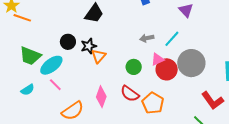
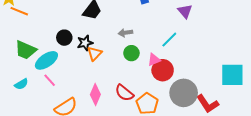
gray arrow: (147, 38) -> (125, 33), moved
gray circle: (191, 63) -> (184, 93), moved
green circle: (134, 67) -> (131, 53), moved

